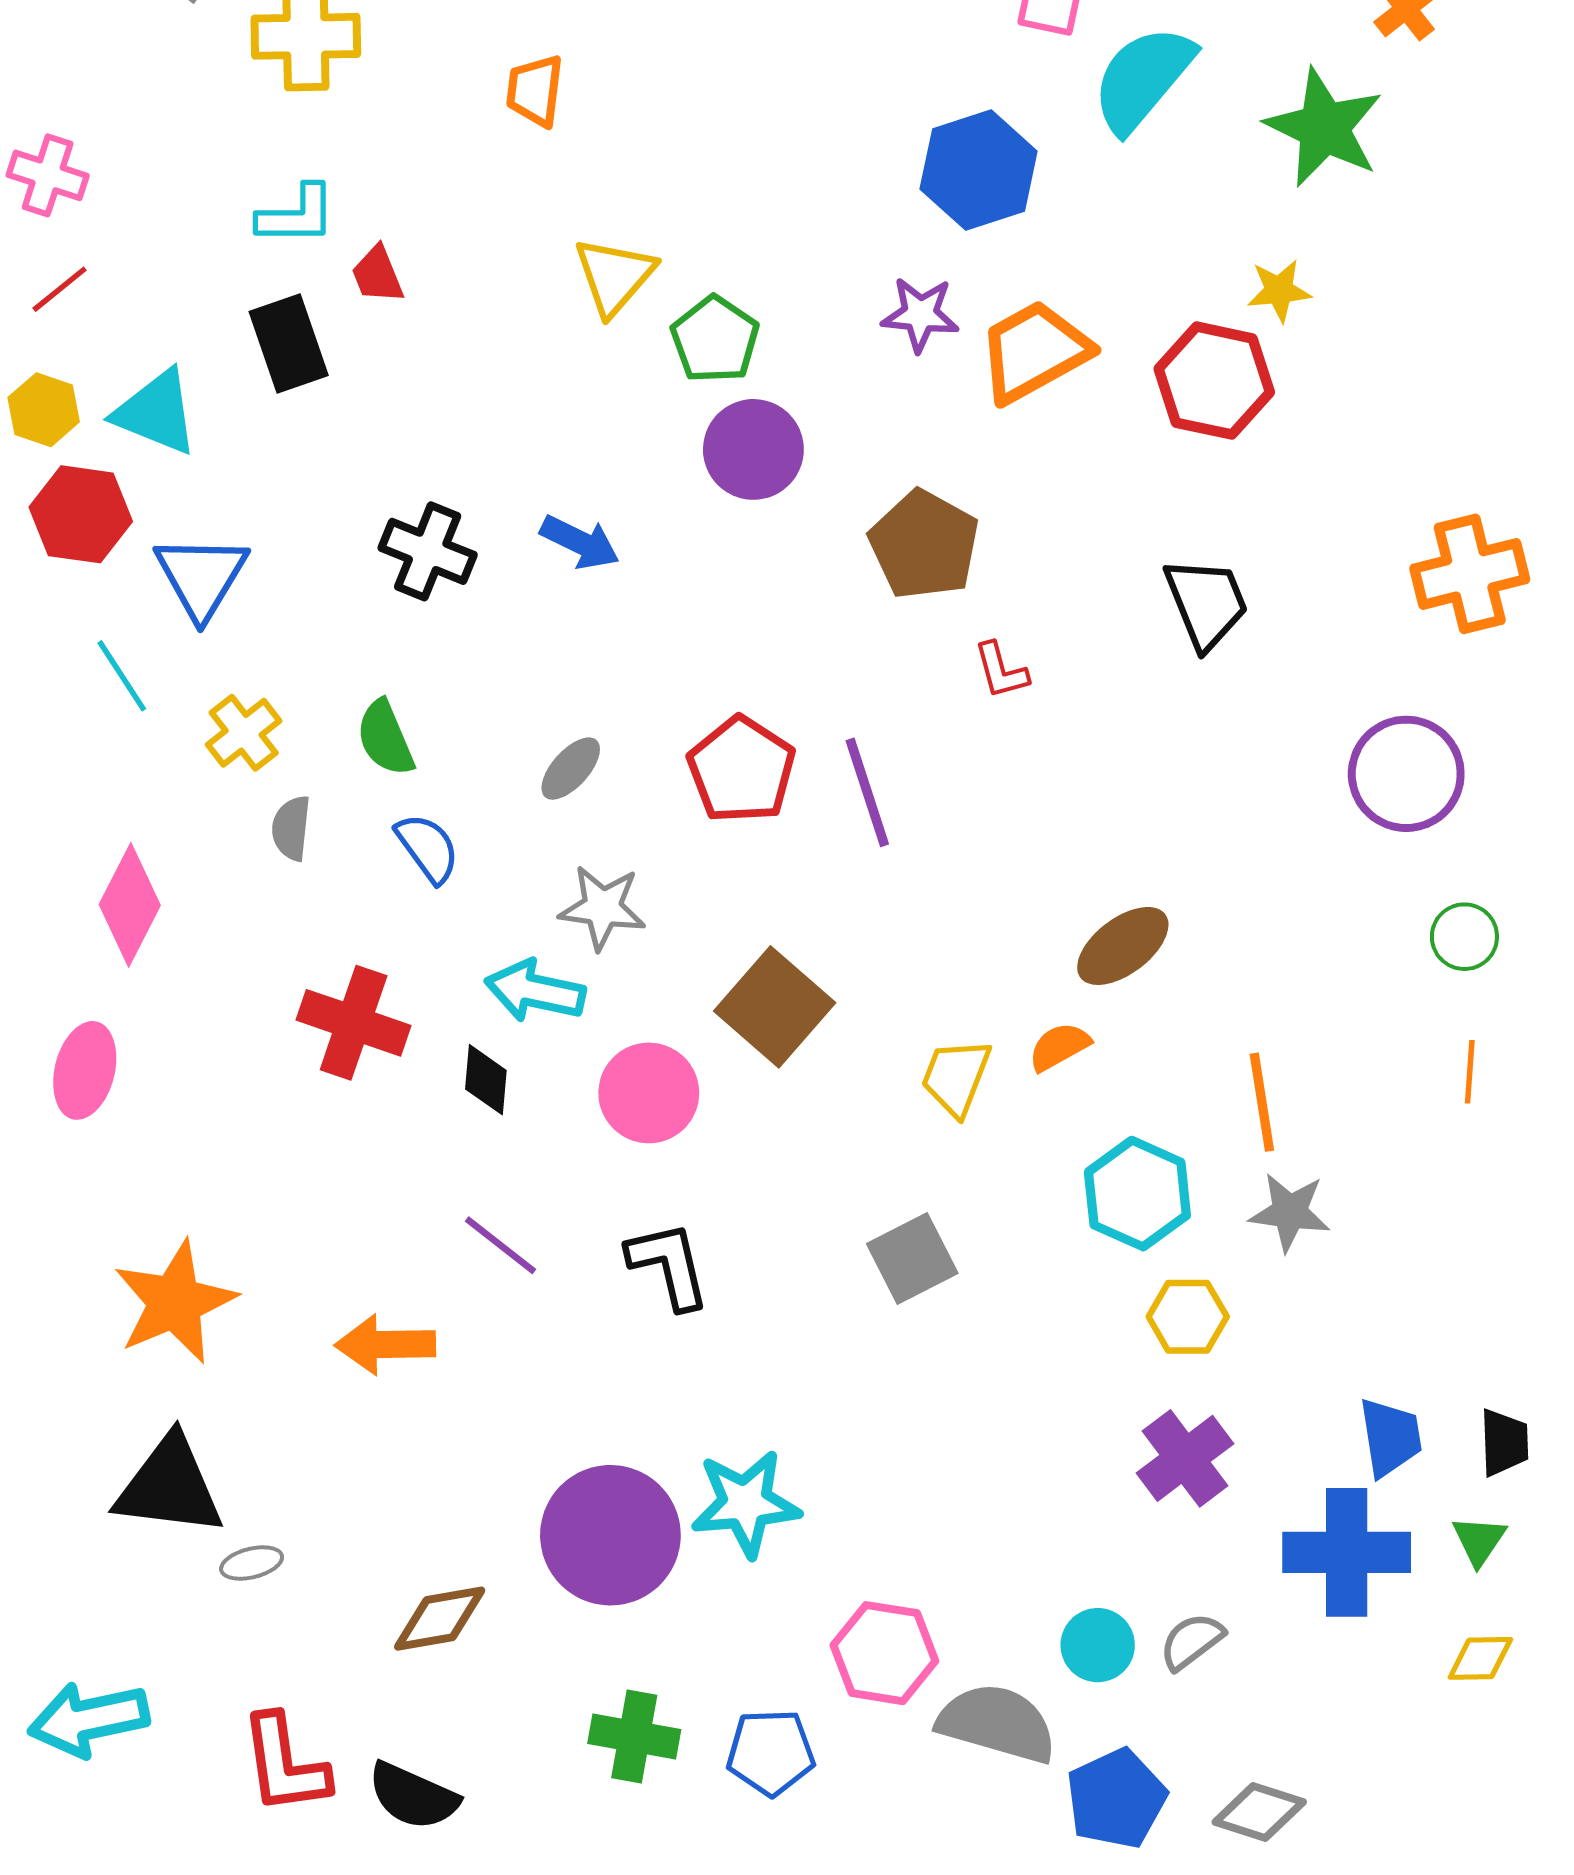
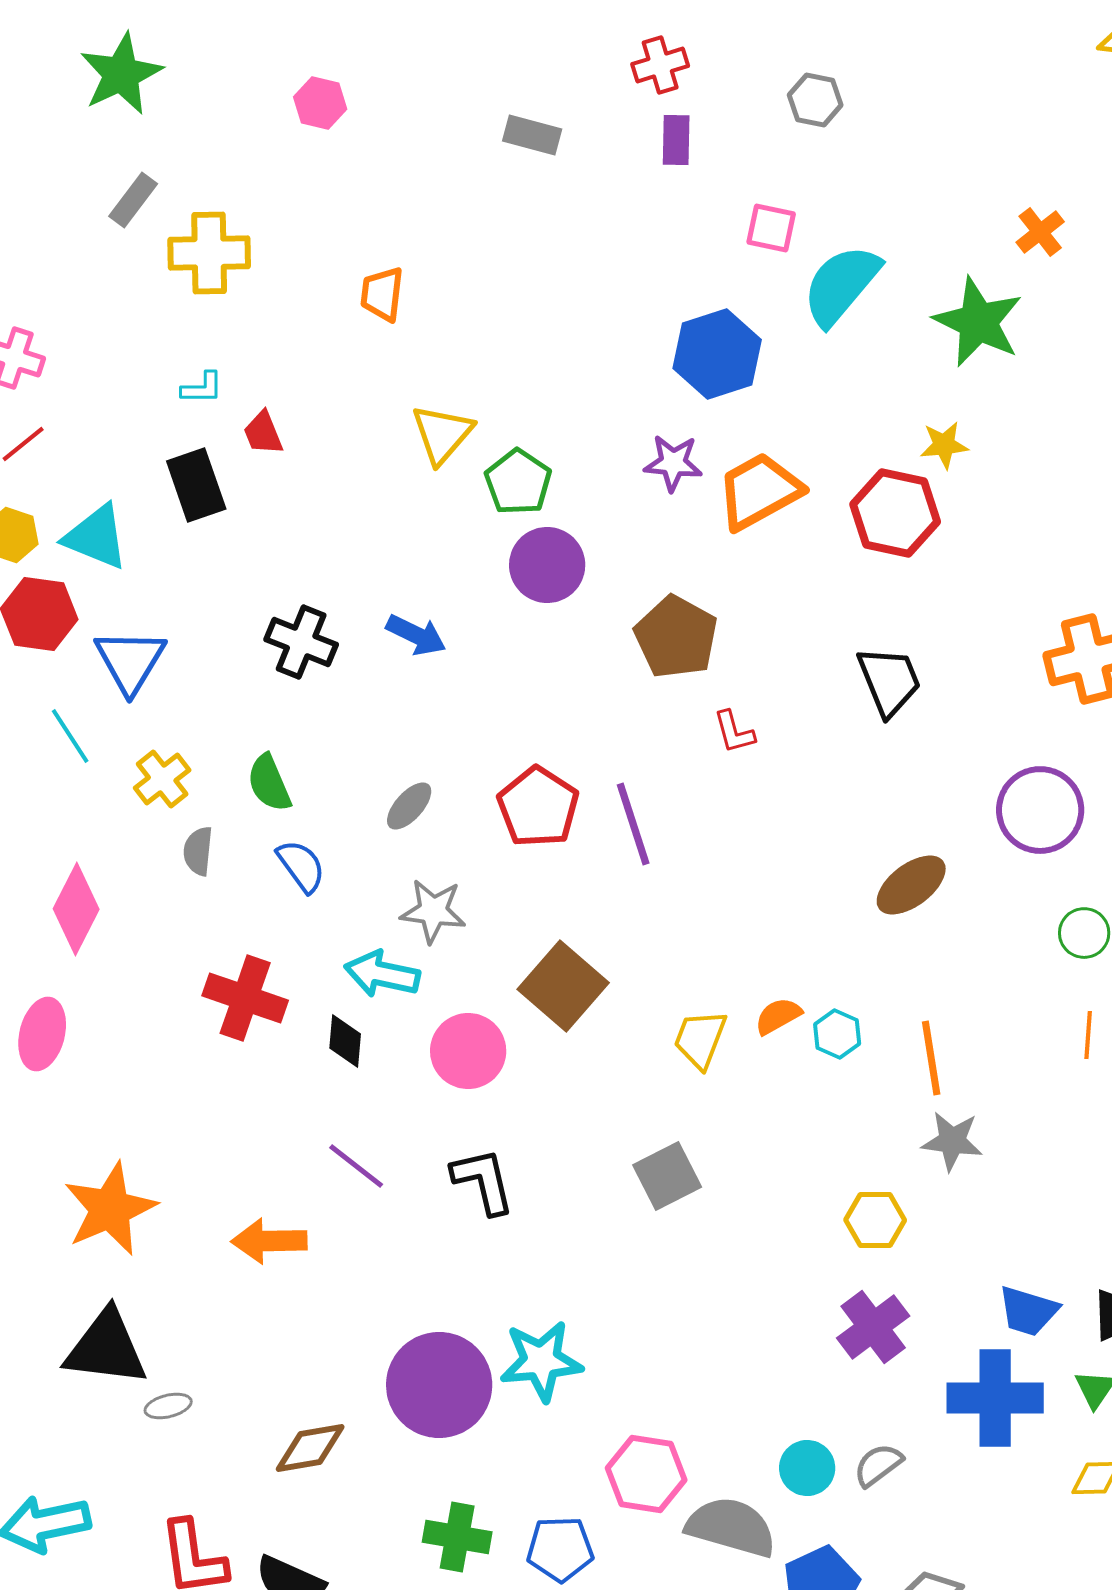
cyan L-shape: (297, 215) -> (202, 388), size x0.7
brown ellipse: (1123, 946) -> (911, 885), moved
cyan hexagon: (1137, 1194) -> (837, 1034), moved, size x0.6
blue trapezoid: (1390, 1437) -> (1028, 1311), turned 116

